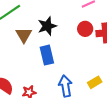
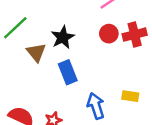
yellow rectangle: (95, 82) -> (130, 96), turned 48

